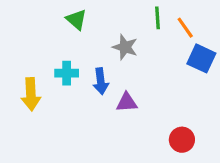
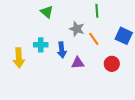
orange line: (185, 28) -> (94, 39), moved
red circle: (182, 140) -> (112, 64), moved

